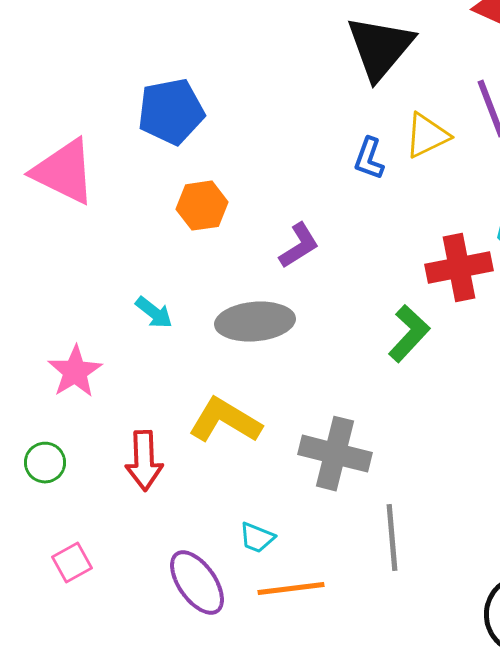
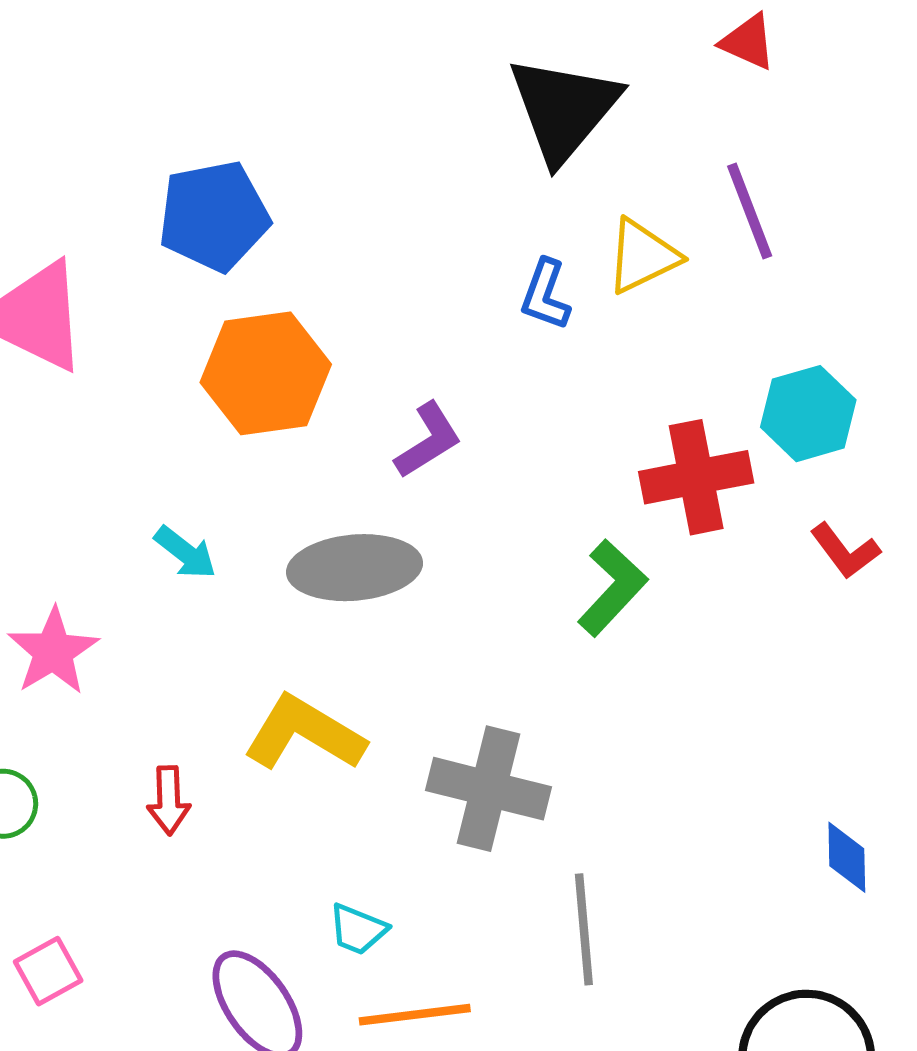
orange hexagon: (202, 206) -> (266, 373), size x1.5
red arrow: (144, 461) -> (169, 800), size x0.7

